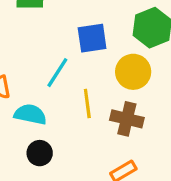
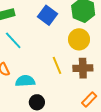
blue square: (92, 38) -> (48, 15), moved, turned -30
cyan line: (57, 73) -> (13, 40), moved, turned -60

